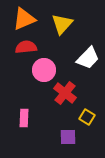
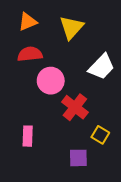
orange triangle: (24, 19) -> (28, 22), size x0.7

